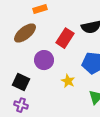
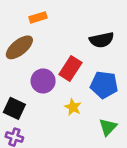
red rectangle: (65, 38) -> (70, 69), moved

